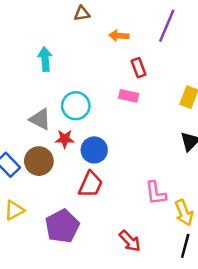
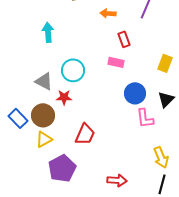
blue circle: (94, 150) -> (135, 93), moved
pink L-shape: (156, 193) -> (145, 118), moved
yellow triangle: (14, 210) -> (44, 139), moved
red arrow: (130, 241) -> (117, 180), turned -42

